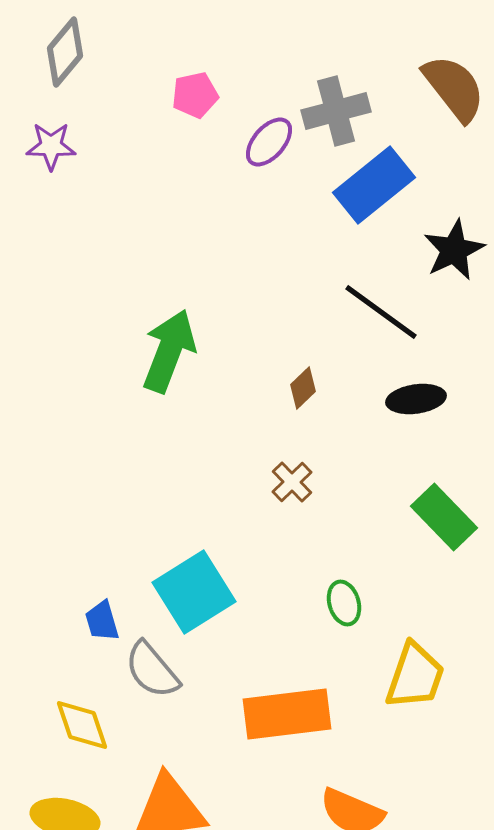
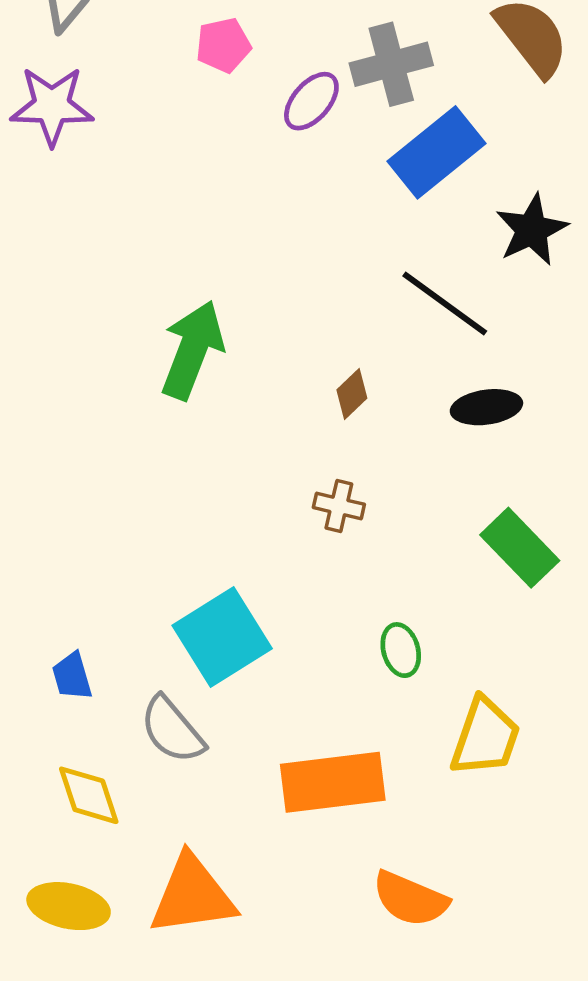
purple star: (51, 146) -> (52, 106), size x1.4
brown cross: (292, 482) -> (339, 506), turned -33
blue trapezoid: (102, 621) -> (72, 676), moved

